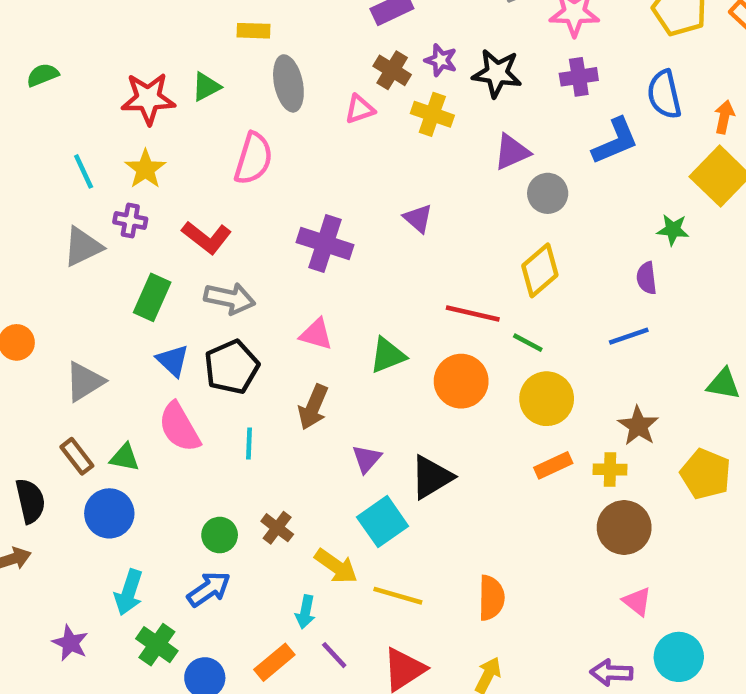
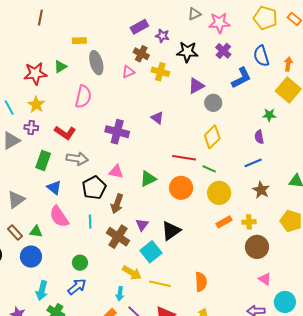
purple star: (441, 60) -> (162, 36), moved
purple cross: (579, 77) -> (223, 51), turned -35
black pentagon: (232, 367) -> (94, 188), moved
brown star: (638, 426) -> (261, 190), moved
brown cross: (277, 528) -> (118, 237), moved, size x1.6

